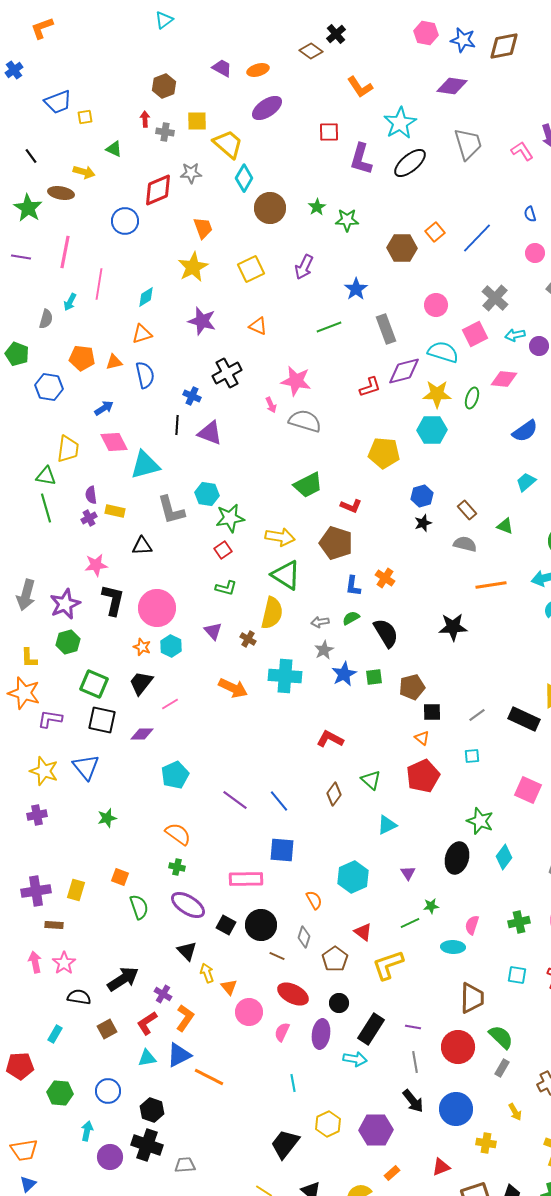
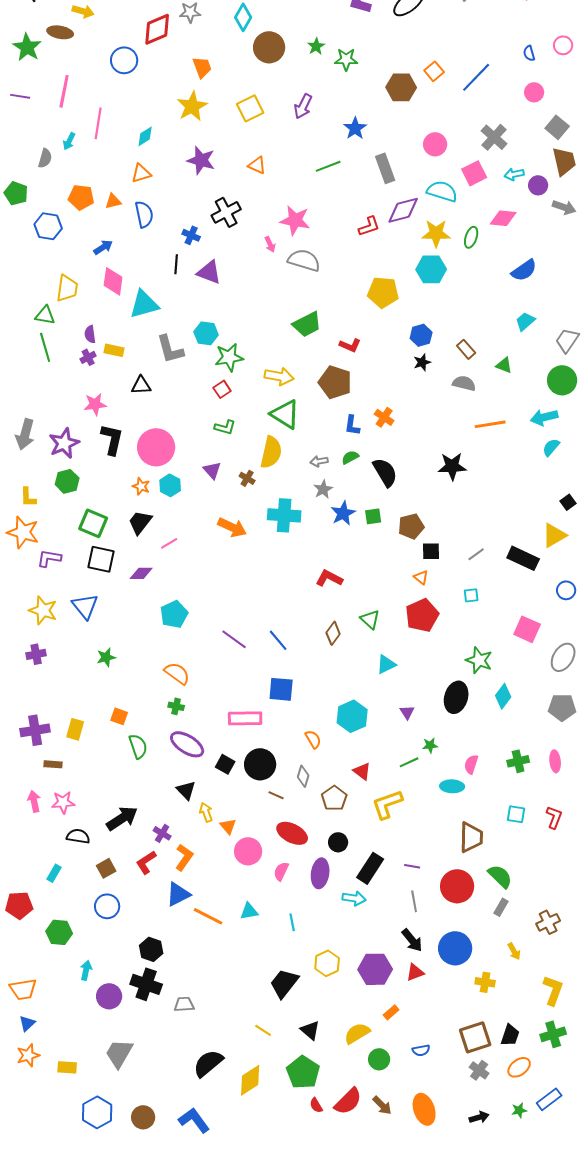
pink diamond: (114, 442) -> (113, 281), turned 36
pink star: (64, 963) -> (63, 802), turned 30
cyan triangle: (147, 1058) -> (249, 911), moved
blue circle: (108, 1091) -> (107, 906), moved
red triangle: (441, 1167) -> (415, 972), moved

